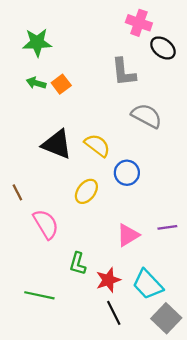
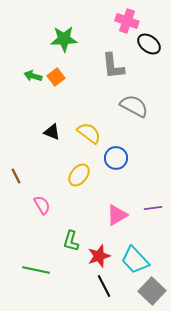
green star: (37, 43) -> (64, 39), moved
black triangle: (57, 144) -> (52, 132), size x0.6
pink semicircle: (46, 224) -> (42, 205), size x0.7

